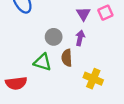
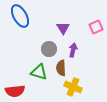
purple triangle: (83, 14) -> (63, 28), moved
yellow cross: (93, 79) -> (73, 87), moved

